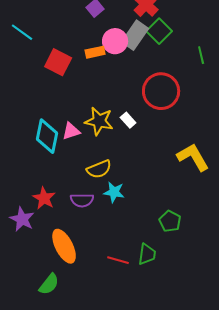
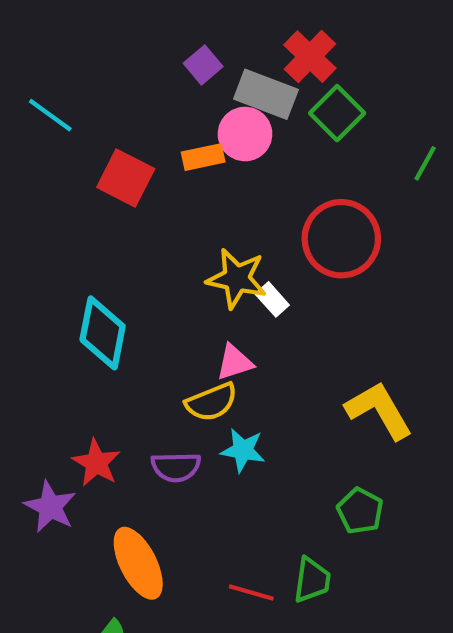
gray rectangle: (135, 35) -> (266, 94), moved, turned 76
green line: (201, 55) -> (425, 163), turned 42
yellow star: (99, 121) -> (237, 278), moved
pink triangle: (71, 131) -> (235, 362), moved
yellow L-shape: (193, 157) -> (379, 410), moved

